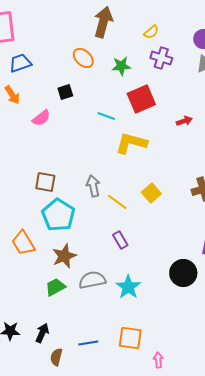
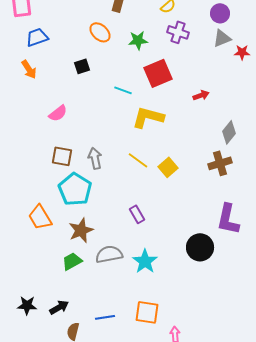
pink semicircle: (41, 118) -> (58, 113), moved
gray arrow: (93, 186) -> (95, 158), moved
yellow line: (117, 202) -> (138, 160), moved
black arrow: (42, 333) -> (59, 307), turned 36

